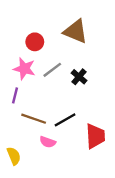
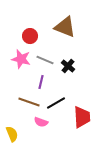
gray line: (52, 70) -> (45, 60), turned 60
purple line: (15, 95) -> (41, 82), moved

